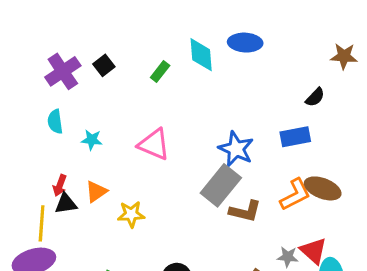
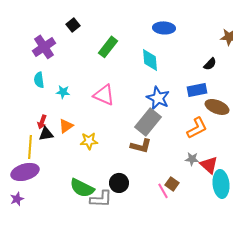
cyan diamond: (201, 55) -> (150, 60), moved
black square: (104, 65) -> (73, 25), moved
green rectangle: (160, 71) -> (108, 47), size x1.5
brown ellipse: (323, 188) -> (217, 107), moved
brown L-shape: (245, 211) -> (141, 146), moved
gray star: (288, 257) -> (192, 159), moved

